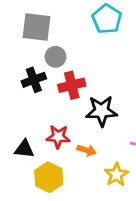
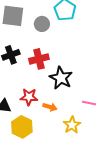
gray circle: (55, 57) -> (42, 24), moved
black star: (102, 111) -> (61, 78), turned 30

